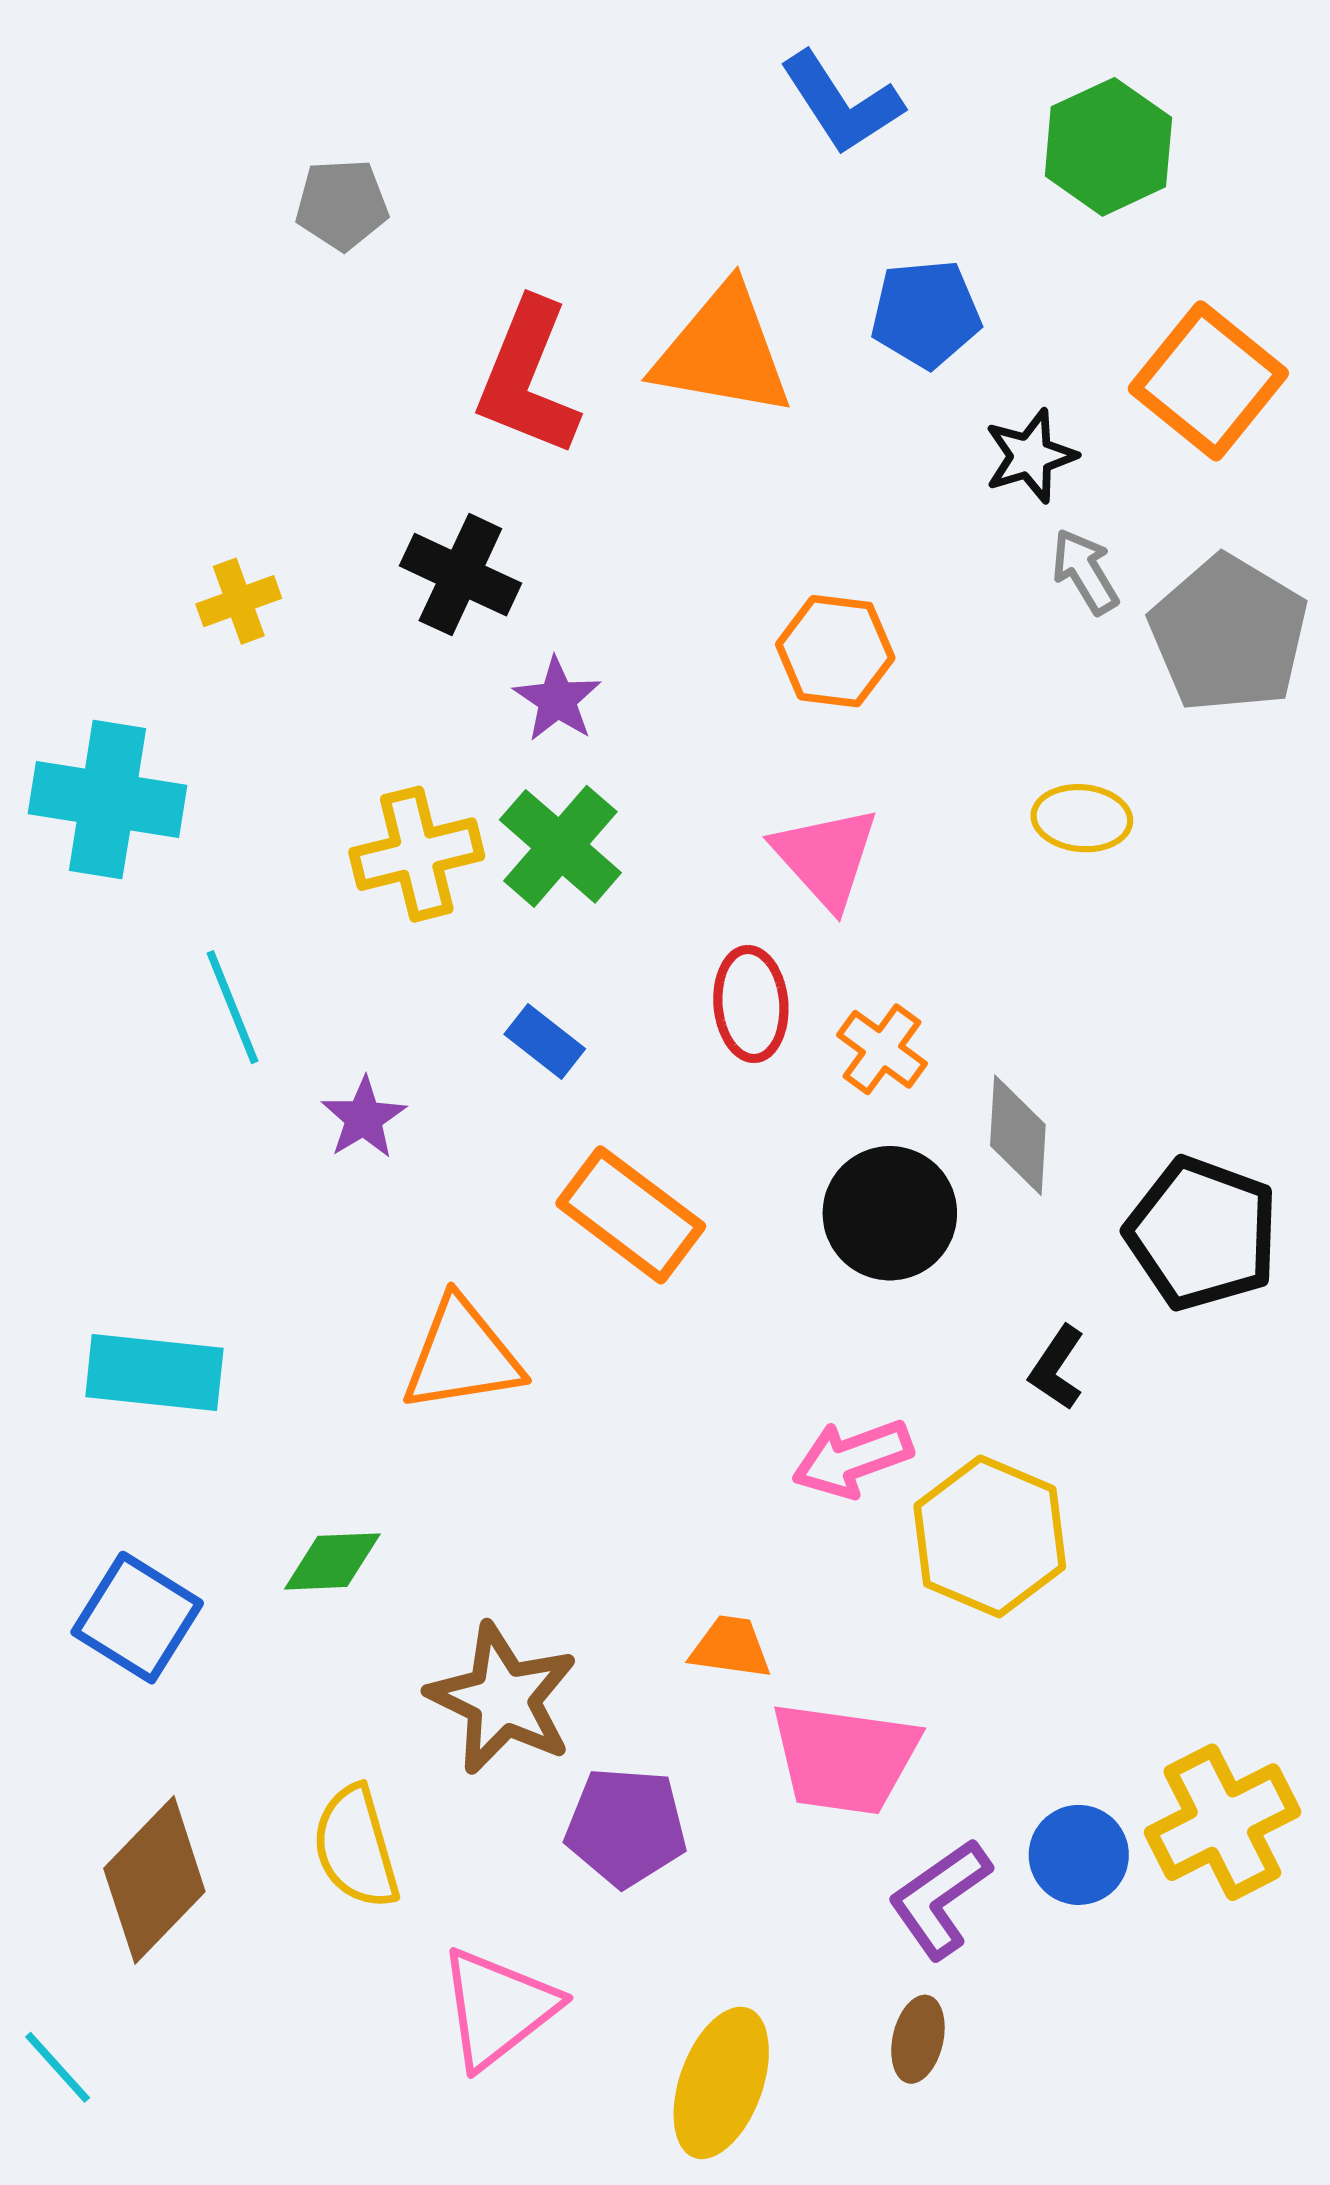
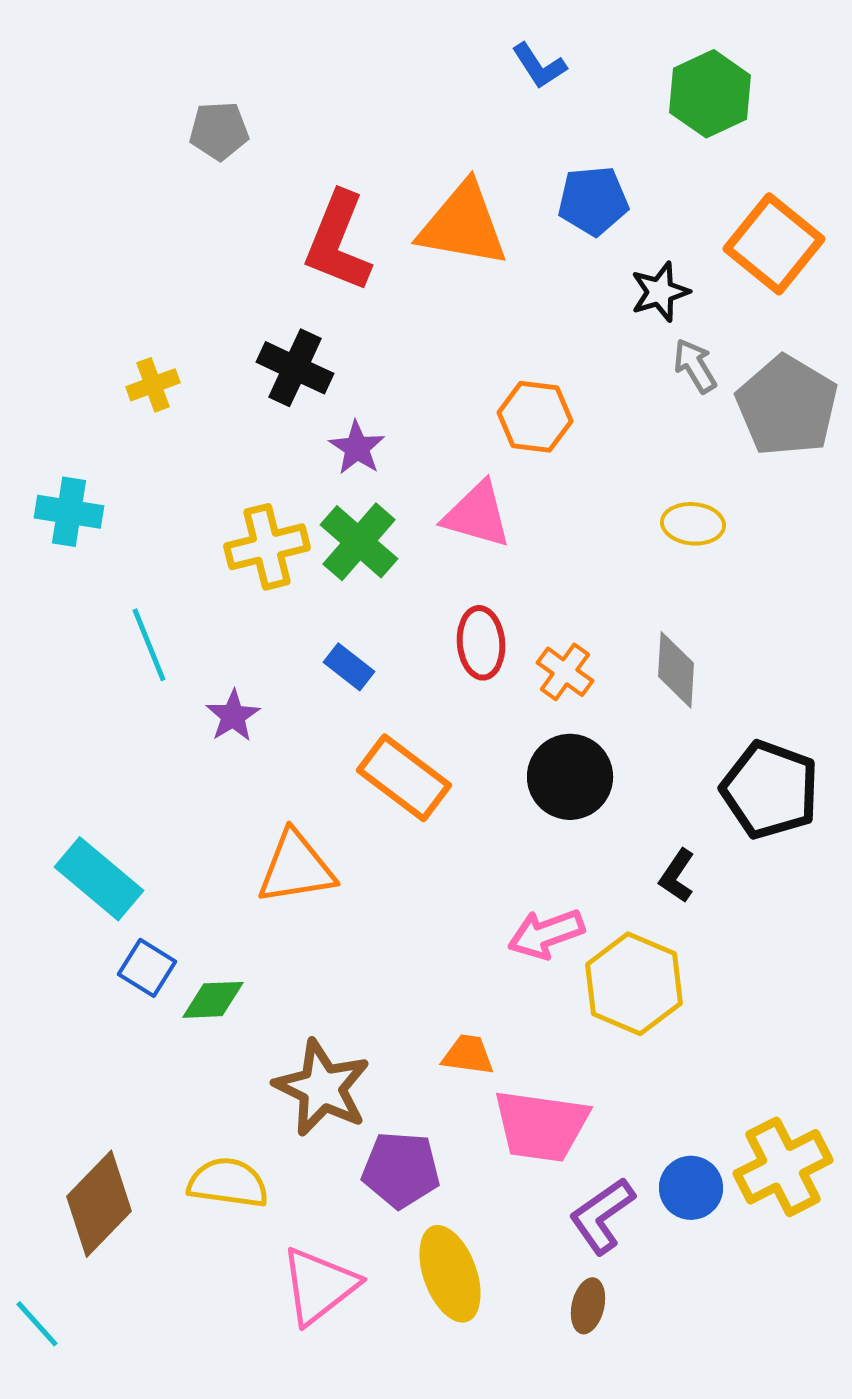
blue L-shape: (841, 103) -> (539, 66), size x0.7
cyan cross: (108, 799) -> (69, 512), size x0.7
pink triangle: (826, 857) -> (477, 515), moved, turned -32
gray diamond: (1018, 1135) -> (676, 670), moved
cyan rectangle: (154, 1372) -> (99, 879), turned 34
blue square: (137, 1618) -> (147, 968), moved, size x0.7
yellow semicircle: (356, 1847) -> (228, 1183), turned 114
yellow ellipse: (721, 2083) -> (450, 1274), moved, turned -40

